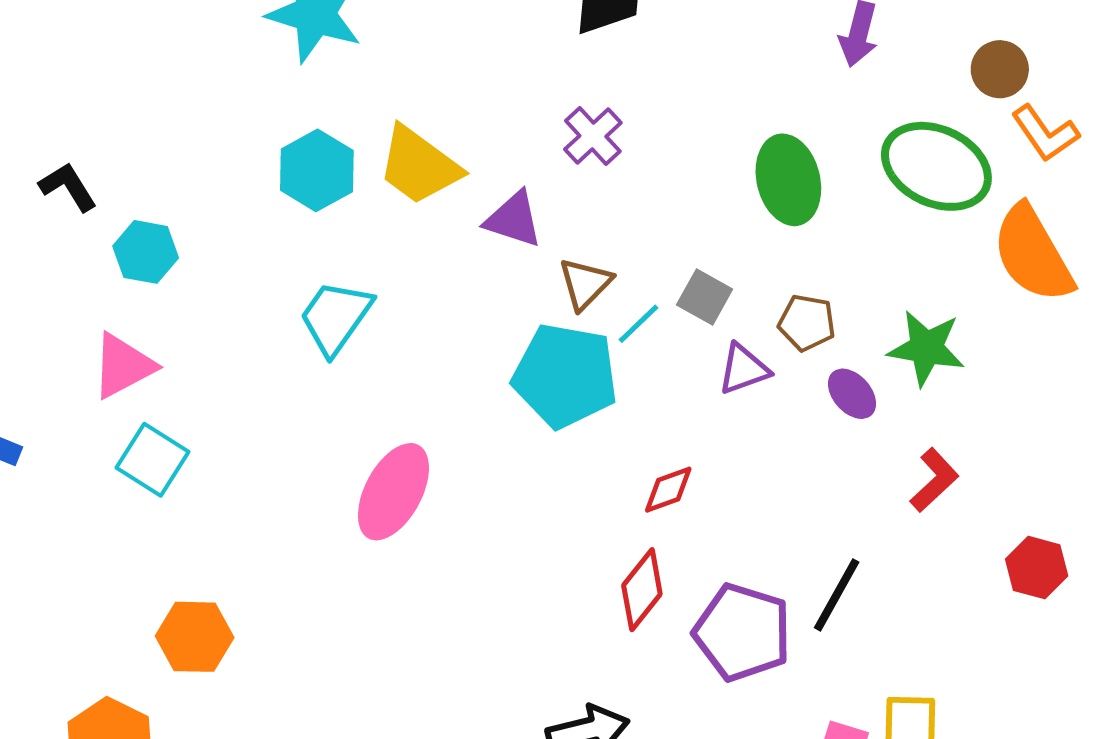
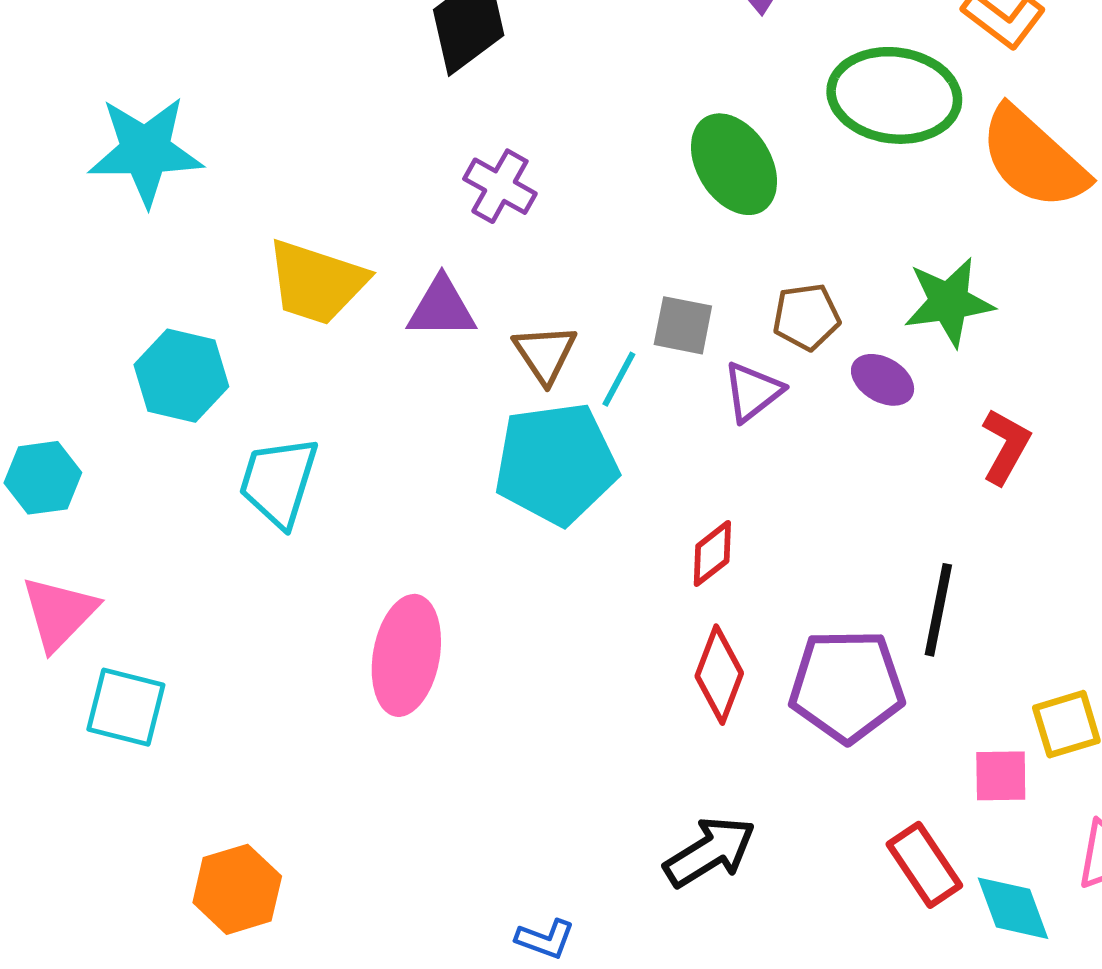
cyan hexagon: (317, 170) -> (181, 376), moved

